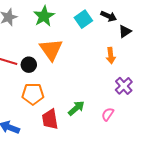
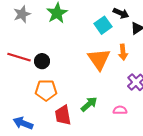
cyan square: (83, 19) -> (103, 25), moved
orange triangle: (51, 50) -> (99, 59), moved
pink semicircle: (108, 114) -> (120, 110), turned 56

